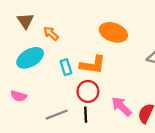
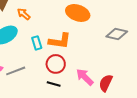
gray line: (57, 115) -> (16, 71), moved
black line: (86, 115) -> (54, 84), turned -72

